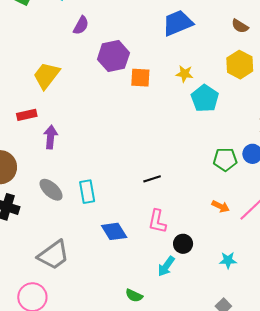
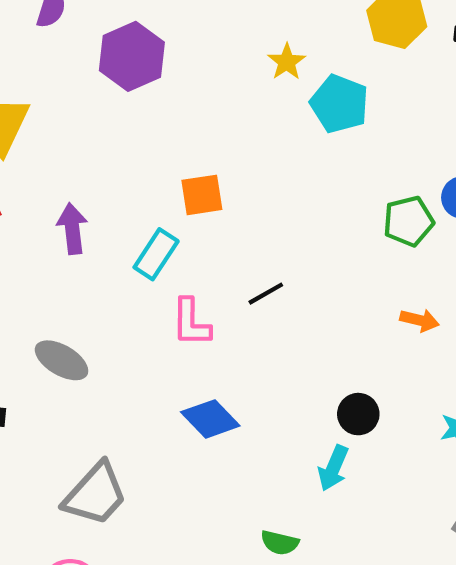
yellow star: (185, 74) -> (287, 62), turned -30
orange square: (140, 78) -> (202, 195), moved
purple arrow: (51, 137) -> (72, 229), moved
cyan rectangle: (87, 192) -> (156, 254), moved, turned 55
pink L-shape: (157, 221) -> (191, 322), moved

